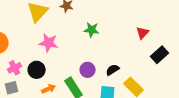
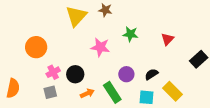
red triangle: (143, 33) -> (168, 39), moved
pink star: (49, 43) -> (100, 47), moved

